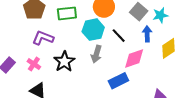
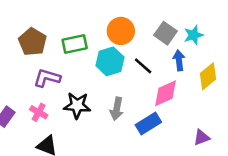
gray arrow: (96, 54) -> (117, 109), moved
black star: (64, 61) -> (77, 105), turned -30

